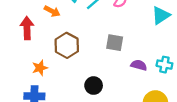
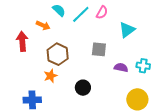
cyan triangle: (161, 15) -> (127, 30), moved
orange star: (40, 68) -> (50, 76), moved

